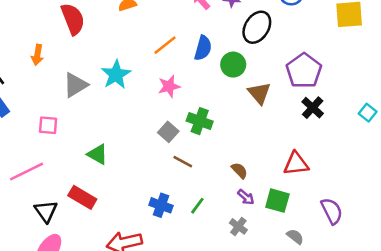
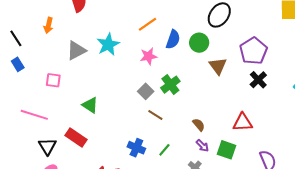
blue semicircle: (203, 48) -> (173, 39), moved
green cross: (200, 121) -> (170, 85), turned 30
pink line: (27, 172) -> (34, 115), turned 40

